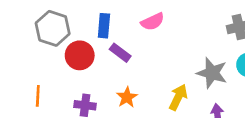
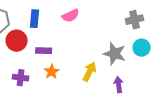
purple rectangle: (120, 53) -> (44, 51), moved, turned -35

